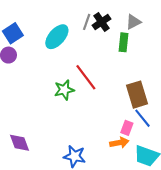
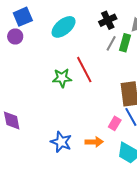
gray line: (87, 22) -> (111, 43), moved
orange arrow: (119, 143) -> (94, 142), moved

